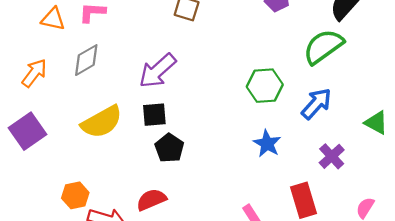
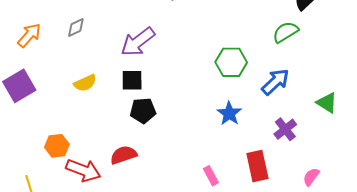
green semicircle: (323, 47) -> (286, 32), size x0.7
gray diamond: (86, 60) -> (76, 27), size x0.7
yellow semicircle: (102, 122) -> (85, 83), size x0.6
black pentagon: (169, 148) -> (143, 111), turned 30

